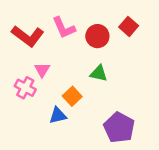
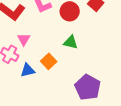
blue triangle: (58, 115) -> (28, 70), moved

